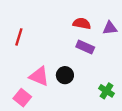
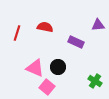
red semicircle: (82, 23) -> (45, 27), moved
pink square: (22, 98) -> (47, 87), moved

